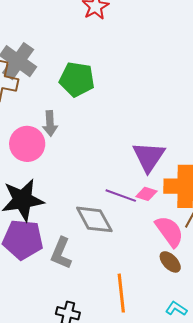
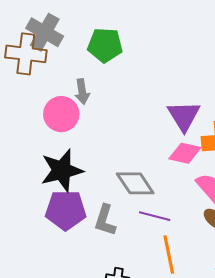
pink diamond: (146, 194) -> (185, 153), size x1.5
purple line: (121, 196) -> (155, 216), moved

